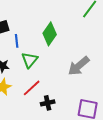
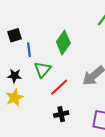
red line: (32, 88) -> (59, 87), moved

